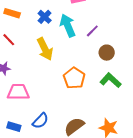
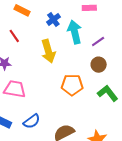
brown circle: (107, 53) -> (99, 65), moved
orange pentagon: (74, 78) -> (72, 85), turned 30

